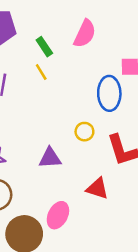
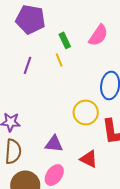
yellow circle: (84, 132) -> (86, 112), size x1.6
purple triangle: (50, 158) -> (54, 144), moved

